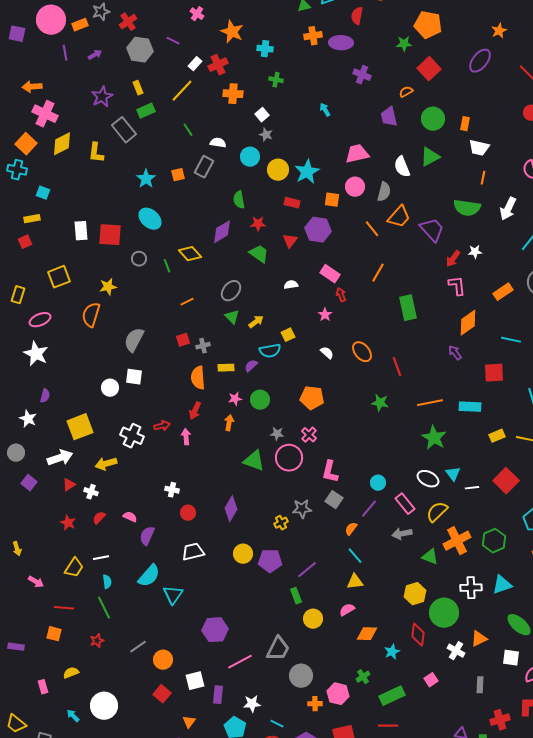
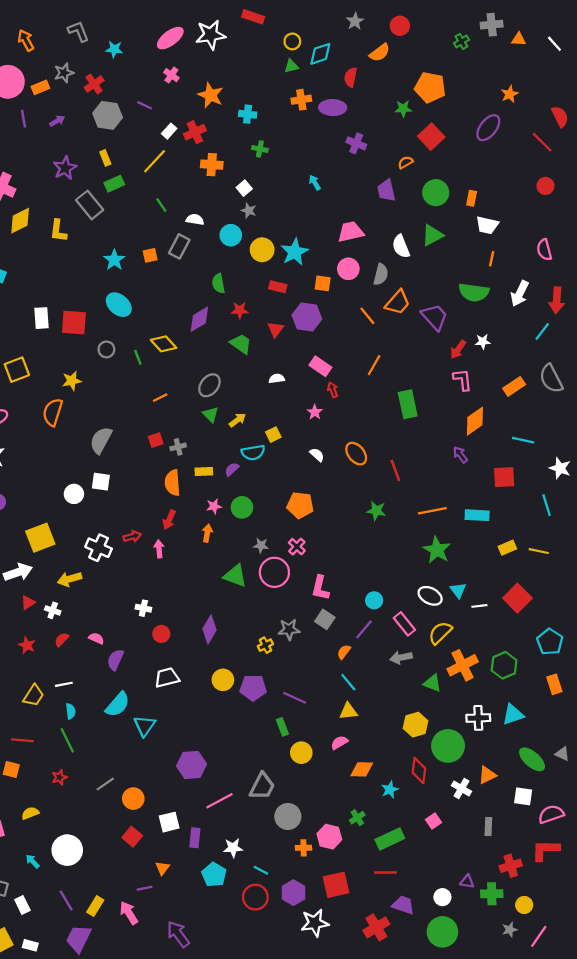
purple line: (307, 570) -> (295, 698), turned 65

